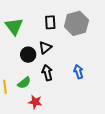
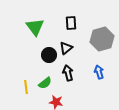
gray hexagon: (76, 23) -> (102, 39), moved

